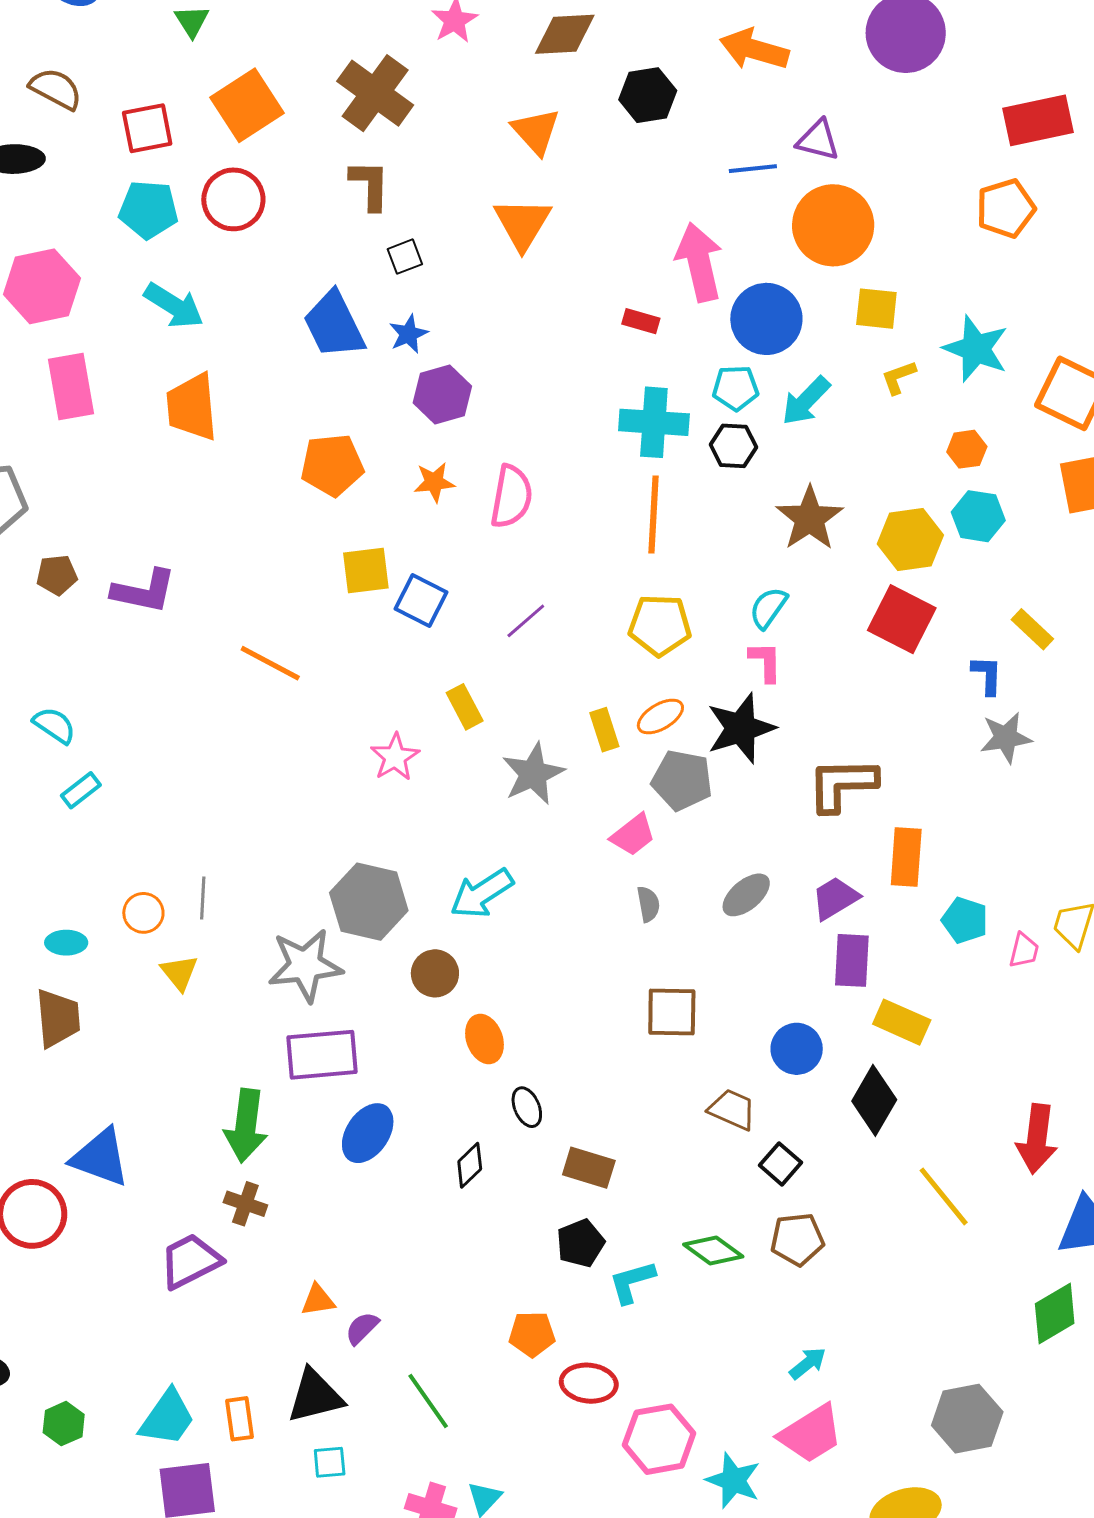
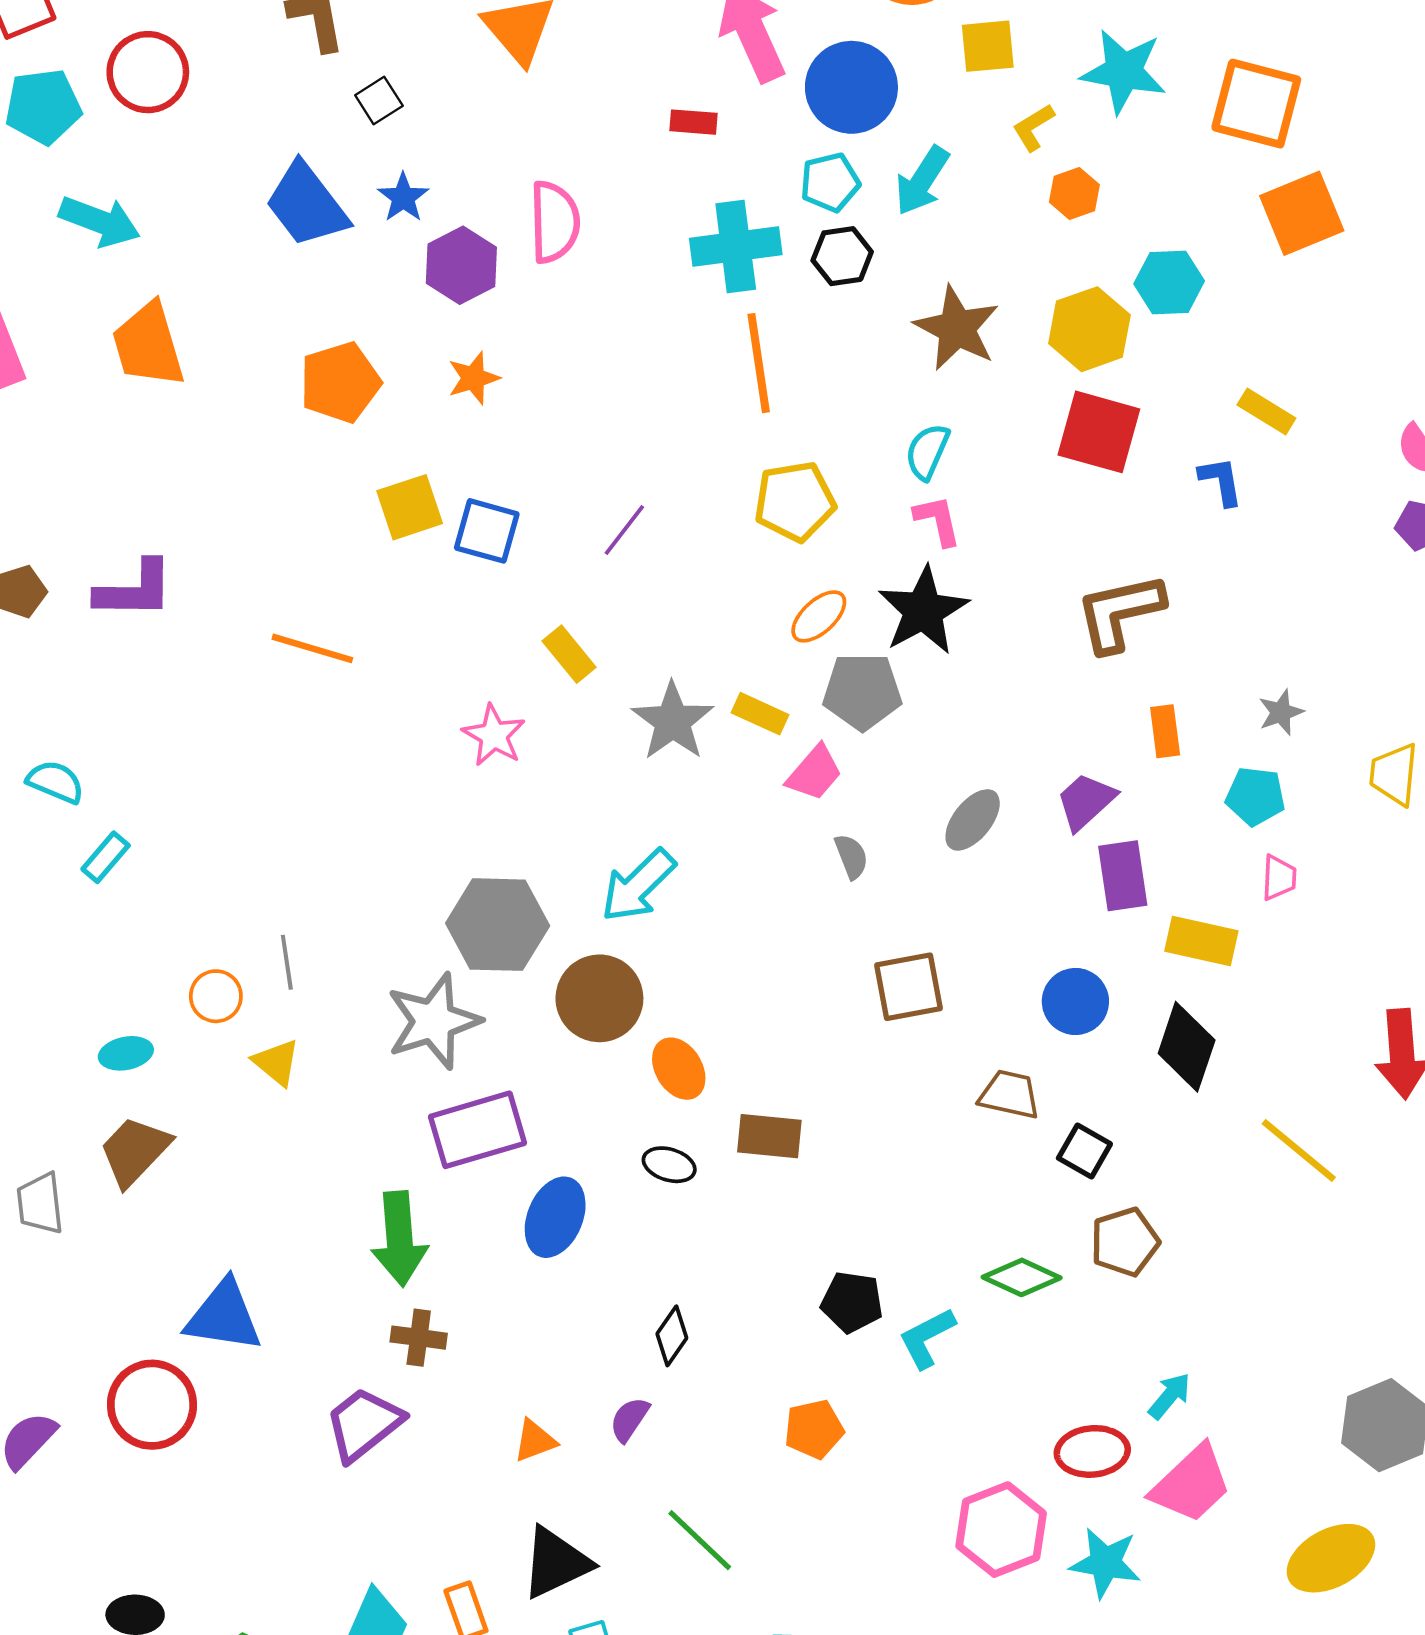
orange hexagon: (967, 449) -> (1074, 193), moved
pink semicircle: (511, 497) -> (554, 222), moved
yellow rectangle: (604, 730) -> (760, 714), moved, turned -36
gray star: (1006, 738) -> (1281, 712), moved, size x0.7
brown L-shape: (842, 784) -> (1120, 612), moved
orange rectangle: (906, 857) -> (1165, 731), size x0.7
pink trapezoid: (1024, 950) -> (1279, 878), moved
brown circle: (435, 973) -> (599, 998), size x1.4
brown trapezoid: (58, 1018) -> (135, 1151), turned -120
black ellipse: (527, 1107) -> (669, 1165), moved, turned -39
black diamond: (470, 1165) -> (672, 1336), moved
brown rectangle: (589, 1168) -> (769, 1136), moved
black pentagon: (580, 1243) -> (852, 1302), turned -30
purple semicircle: (362, 1328) -> (629, 1419), moved
red ellipse: (589, 1383) -> (1092, 1451), moved

